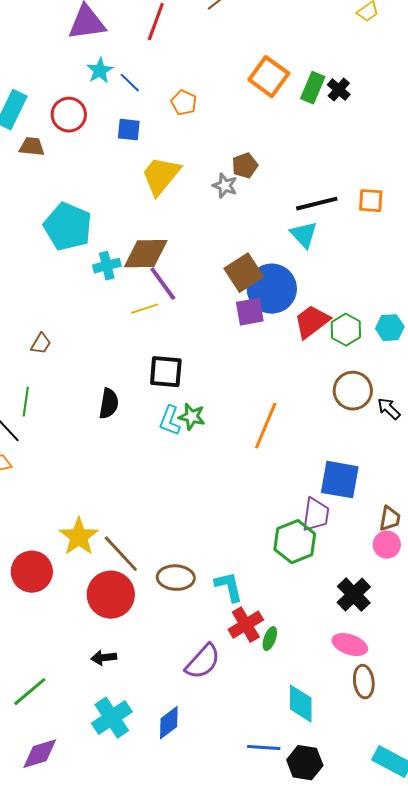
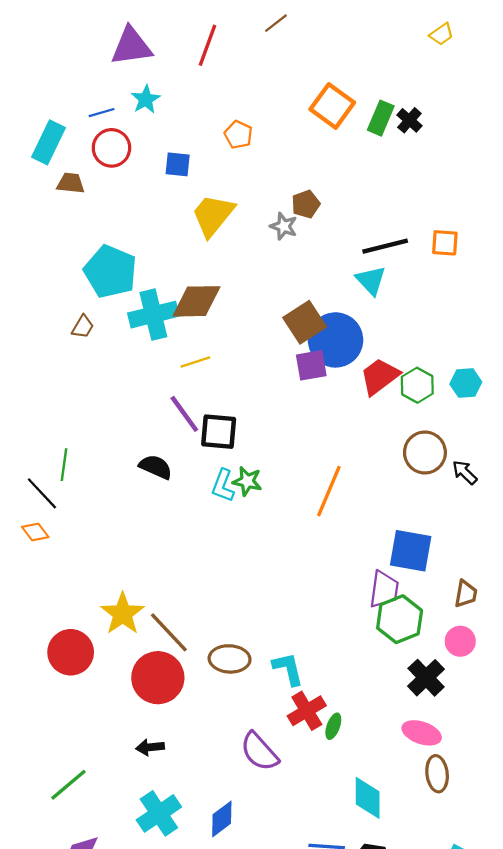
blue line: (130, 83) -> (102, 113), moved, turned -60
cyan cross: (107, 266) -> (153, 315), size x1.6
purple line: (163, 284) -> (184, 414), moved
brown trapezoid: (41, 344) -> (83, 327), moved
black semicircle: (109, 404) -> (156, 467), turned -76
green hexagon: (295, 542) -> (400, 619), moved
pink circle: (387, 545) -> (460, 641), moved
purple semicircle: (203, 662) -> (259, 752), turned 96

